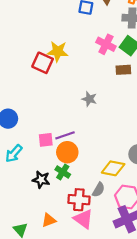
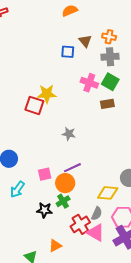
gray star: (89, 99) -> (69, 134), moved
purple line: (65, 135) -> (72, 168), moved
green cross: (63, 172) -> (63, 201), turned 32
red cross: (79, 200) -> (80, 224), turned -30
pink triangle: (83, 219) -> (96, 233), moved

